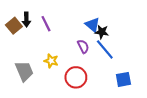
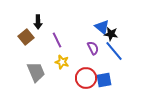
purple line: (46, 24) -> (57, 40), moved
brown square: (14, 26) -> (26, 37), moved
blue square: (123, 79) -> (104, 80), moved

